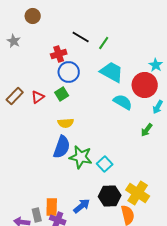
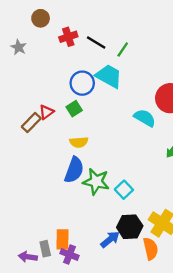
red cross: (59, 54) -> (68, 37), moved
cyan trapezoid: (112, 72) -> (109, 76), moved
brown rectangle: (15, 96) -> (31, 122), moved
blue arrow: (82, 206) -> (110, 239), moved

